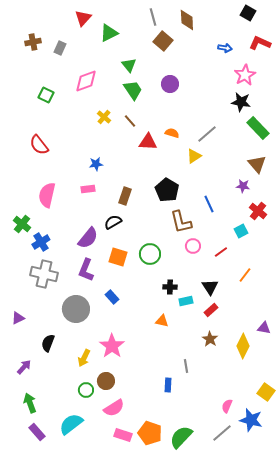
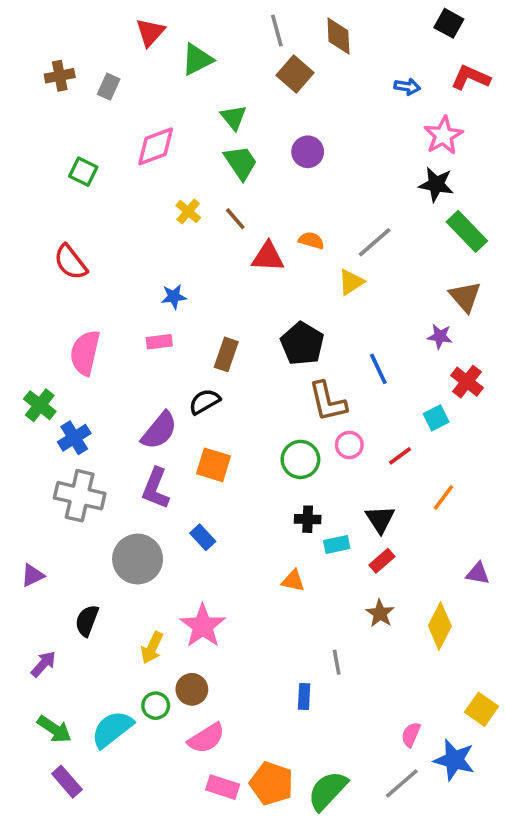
green circle: (150, 254) -> (300, 459), moved
purple triangle: (264, 328) -> (478, 573), moved
green arrow: (30, 403) -> (54, 729), turned 144
cyan semicircle: (71, 424) -> (112, 729), moved

